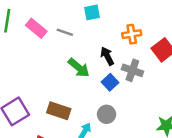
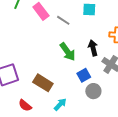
blue square: (110, 82) -> (84, 75), moved
gray circle: (107, 114) -> (93, 91), moved

